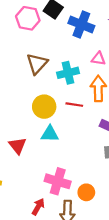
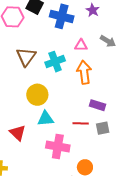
red line: (74, 105) -> (81, 123), moved
pink cross: (58, 181) -> (58, 147), moved

